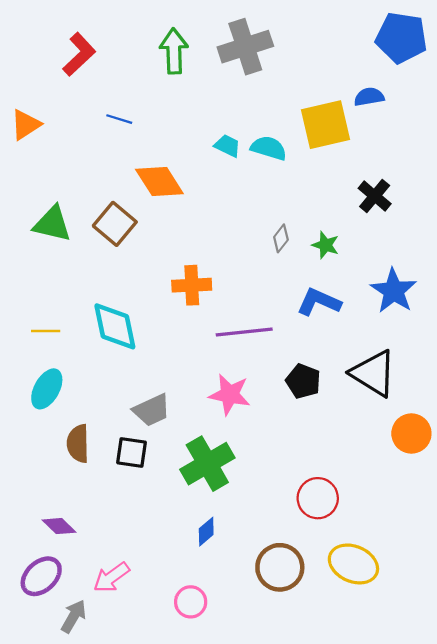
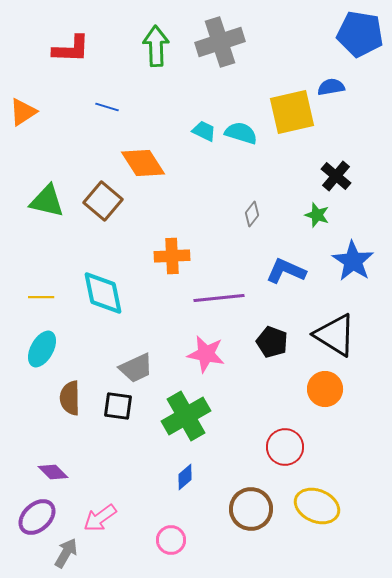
red L-shape: (79, 54) -> (71, 49), turned 45
green star: (326, 245) -> (317, 215), moved
orange circle: (411, 434) -> (325, 389), moved

